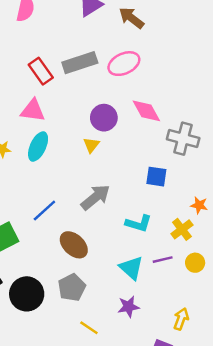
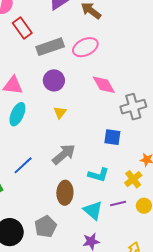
red rectangle: (41, 71) -> (22, 28), moved
purple circle: (104, 118) -> (54, 80), moved
gray cross: (183, 139) -> (133, 107), turned -30
brown ellipse: (74, 245) -> (65, 193), moved, turned 50

